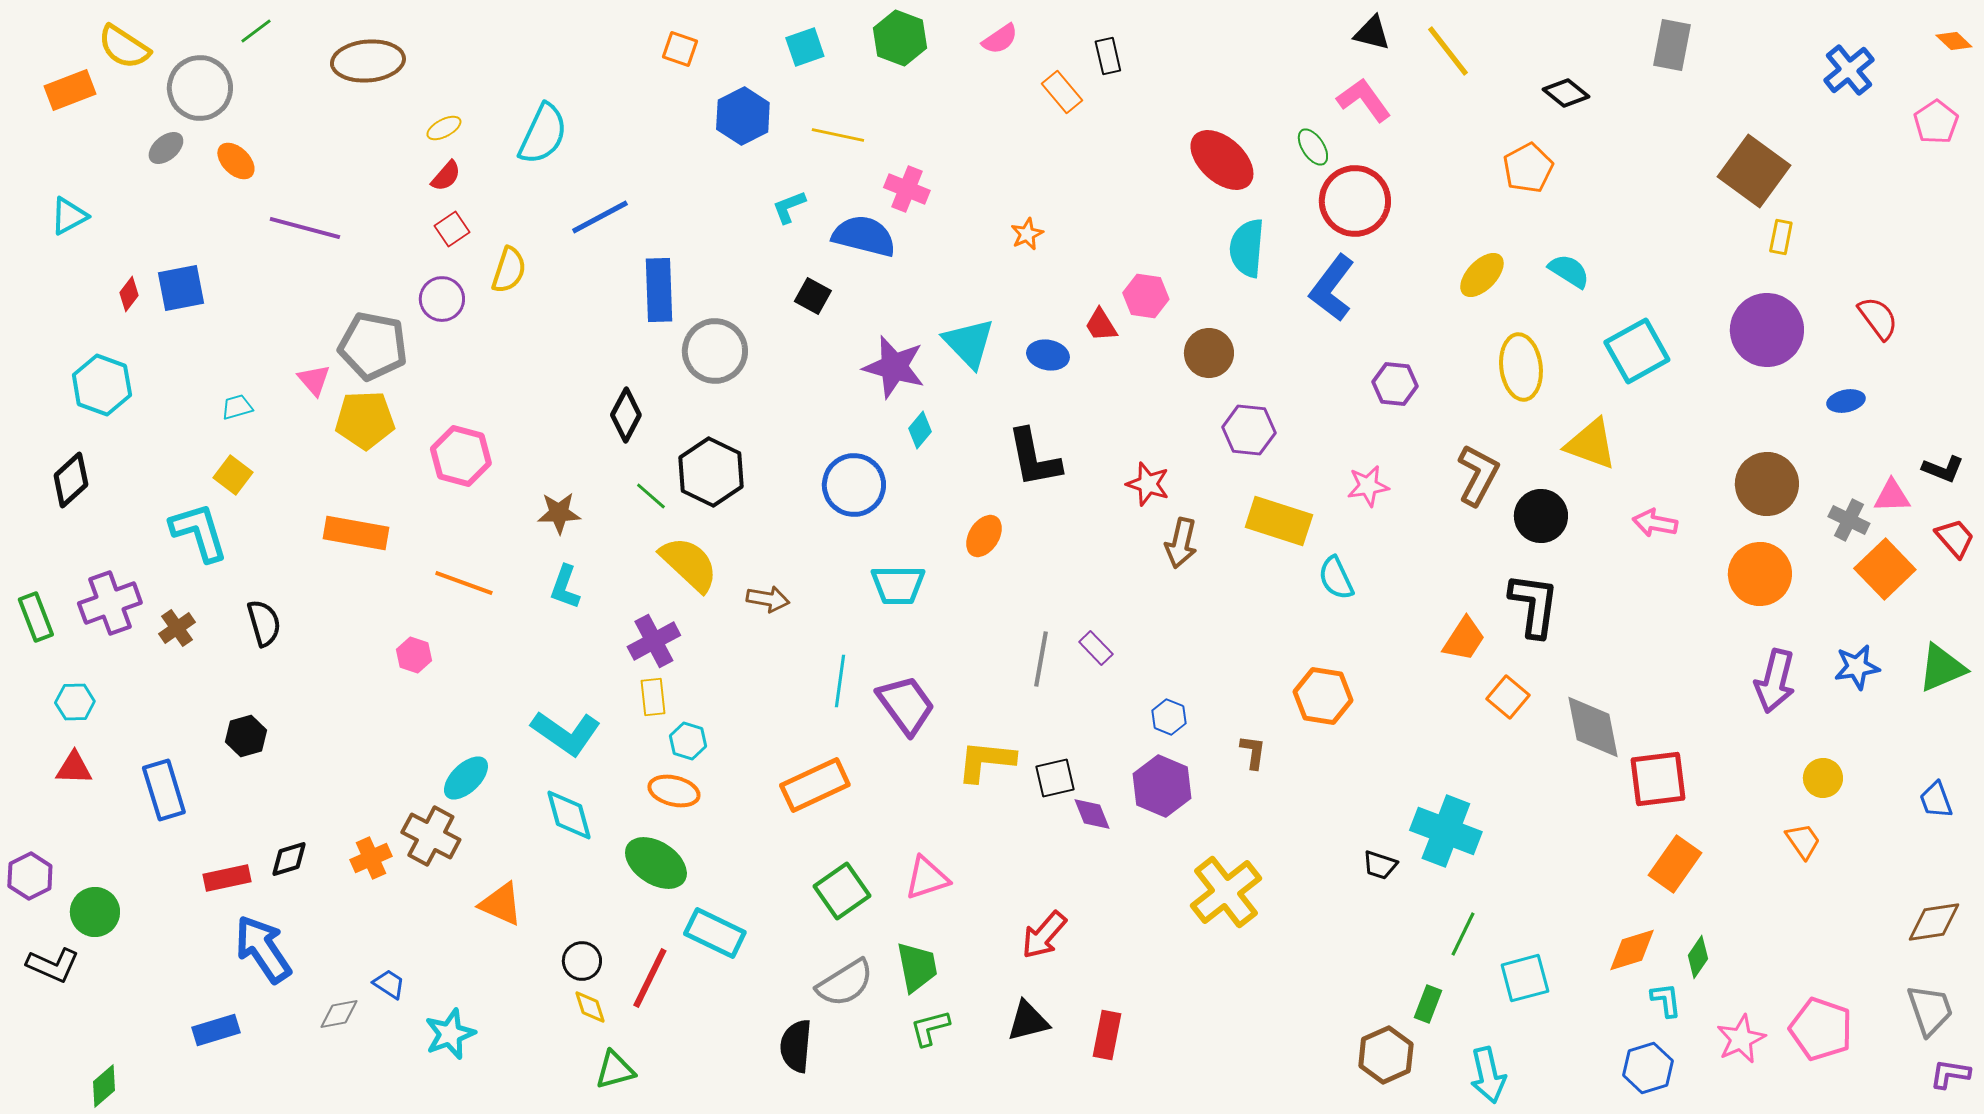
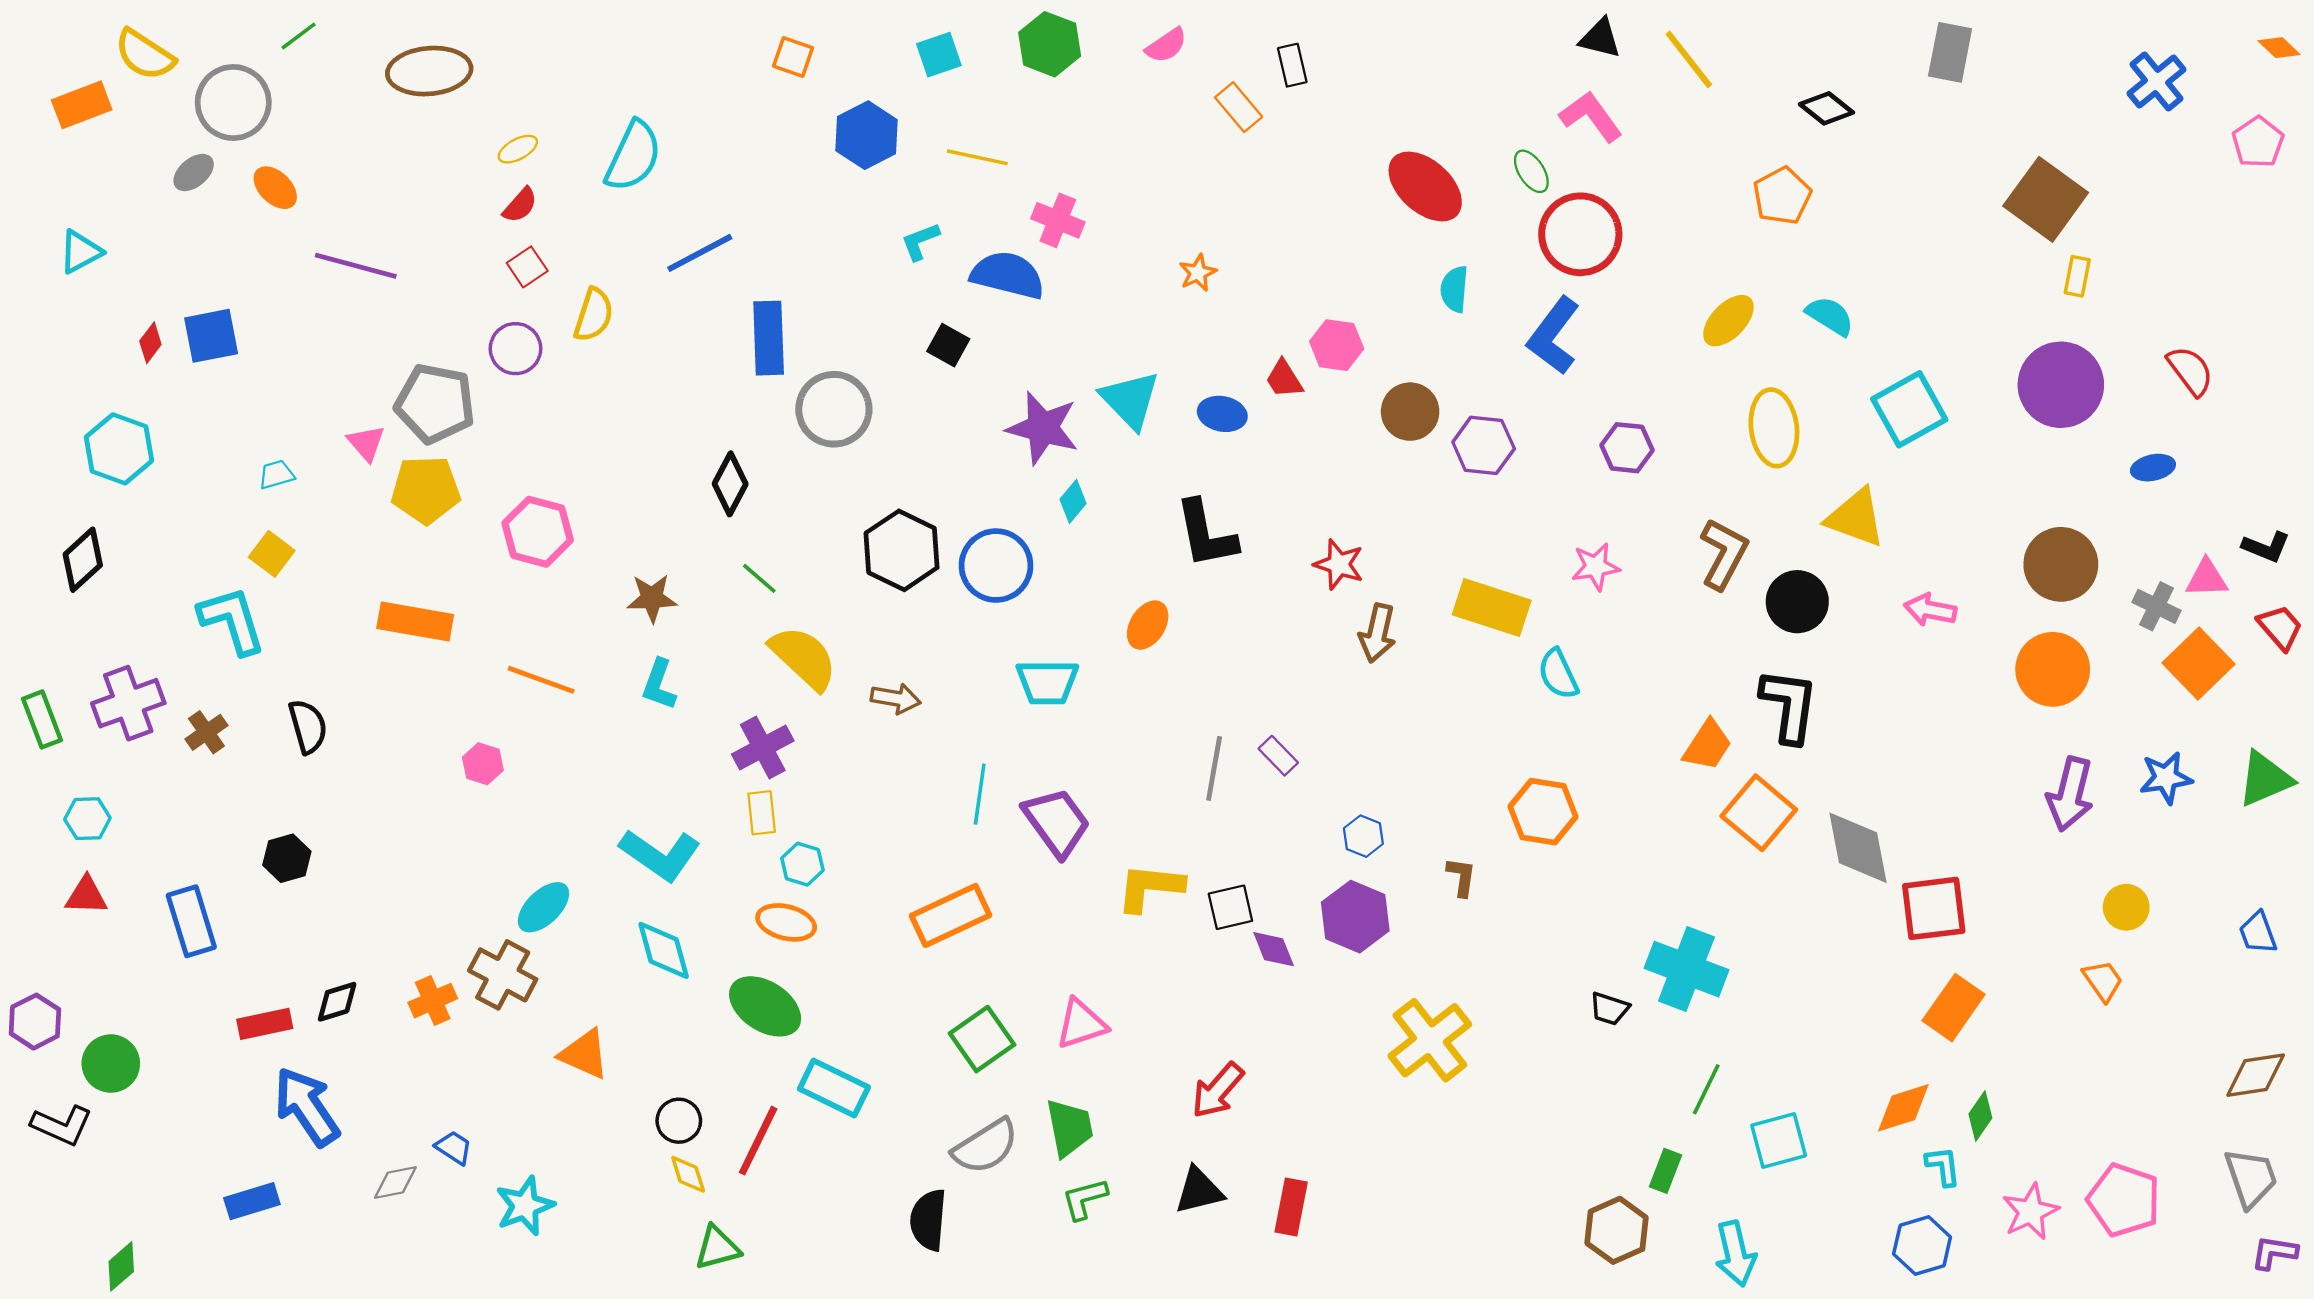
cyan semicircle: (1247, 248) -> (1454, 289), size x0.7
purple hexagon: (1249, 430) -> (1484, 445), moved
black hexagon: (711, 472) -> (902, 550), moved
orange square: (1508, 697) -> (1759, 813), size x1.5

